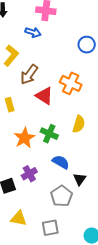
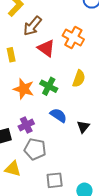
orange star: (24, 138) -> (24, 89), turned -30
black triangle: (80, 179) -> (83, 127), moved
gray pentagon: (62, 196) -> (35, 149), moved, turned -30
gray square: (50, 228) -> (55, 180), moved

